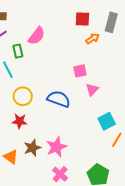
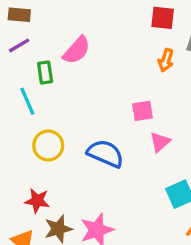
red square: (82, 19) -> (163, 18), moved
orange arrow: (93, 39) -> (166, 60), turned 136
red star: (20, 121) -> (37, 201), moved

